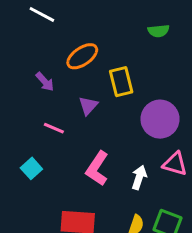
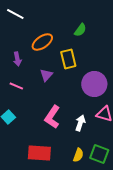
green semicircle: (159, 31) -> (80, 30), moved, turned -48
purple arrow: (45, 82) -> (17, 59), turned 32
pink line: (54, 128) -> (16, 86), moved

